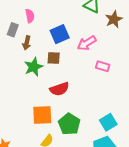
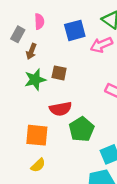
blue square: (60, 34) -> (75, 30), moved
pink arrow: (87, 43) -> (101, 45), moved
green pentagon: (69, 124) -> (82, 129), moved

